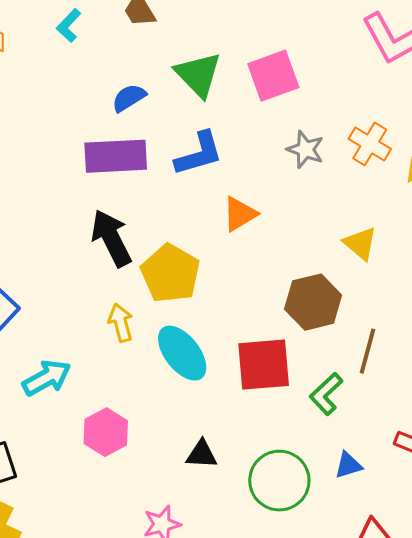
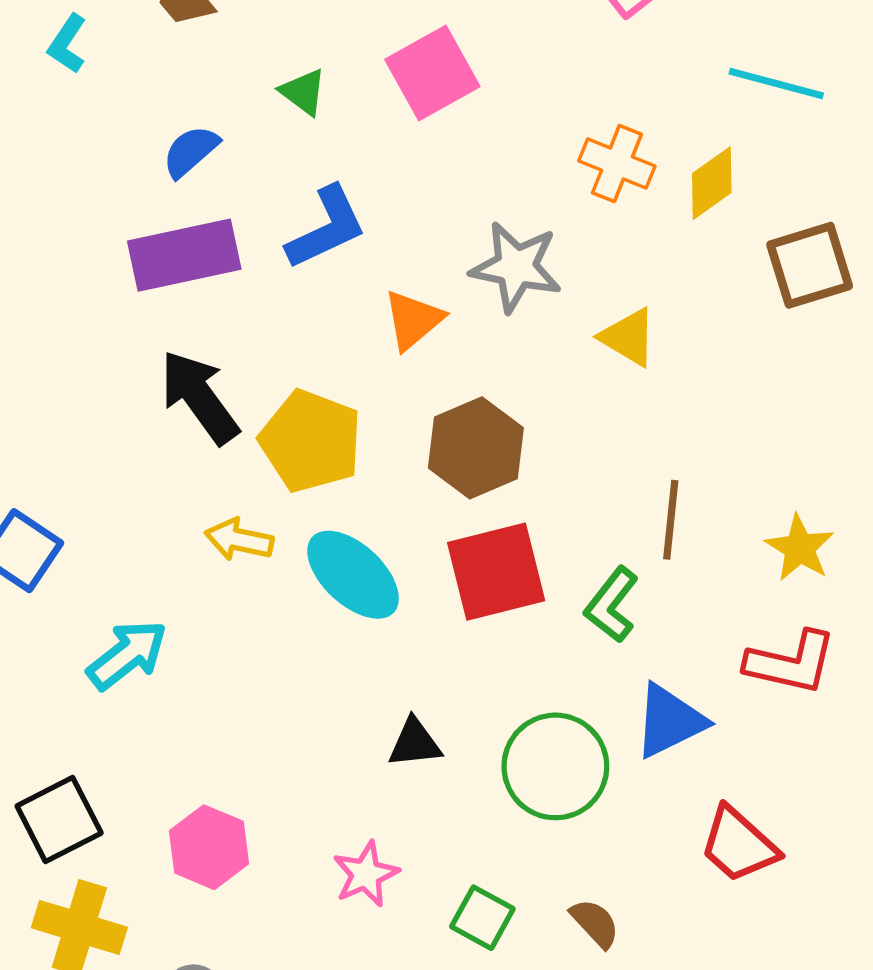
green triangle: (198, 75) -> (303, 92), size x0.6
gray star: (305, 149) -> (516, 267), moved, size x1.4
brown hexagon: (313, 302) -> (476, 448), moved
yellow arrow: (121, 323) -> (239, 540), turned -54
pink hexagon: (106, 432) -> (209, 847), moved
blue triangle: (348, 465) -> (669, 721), size x1.6

